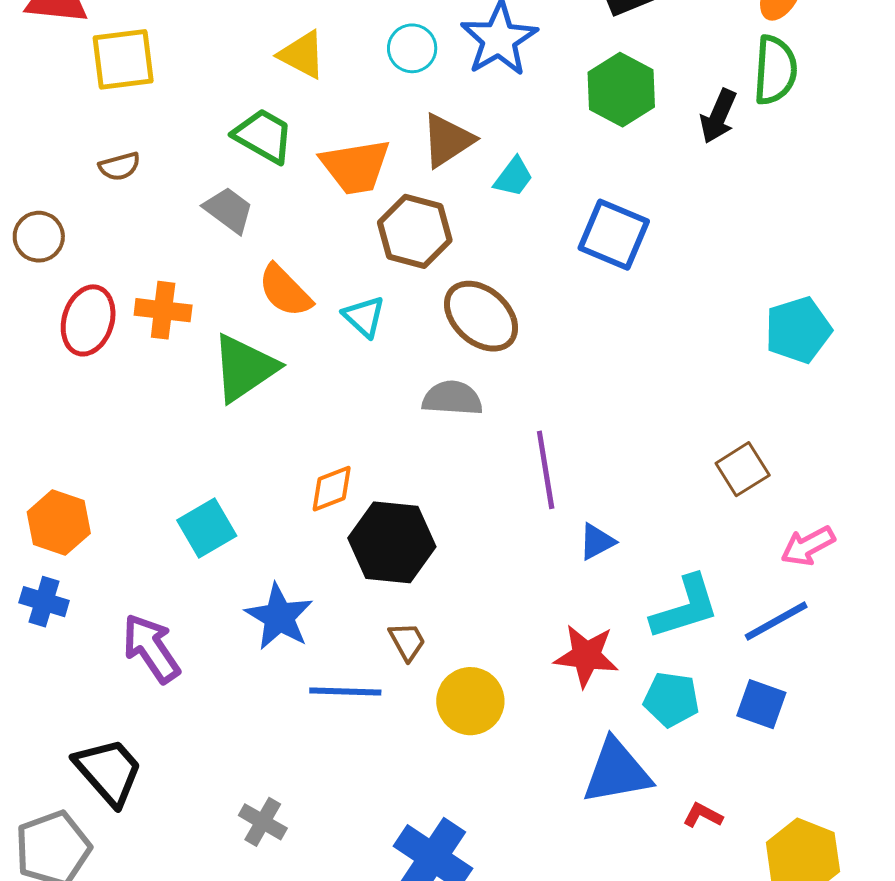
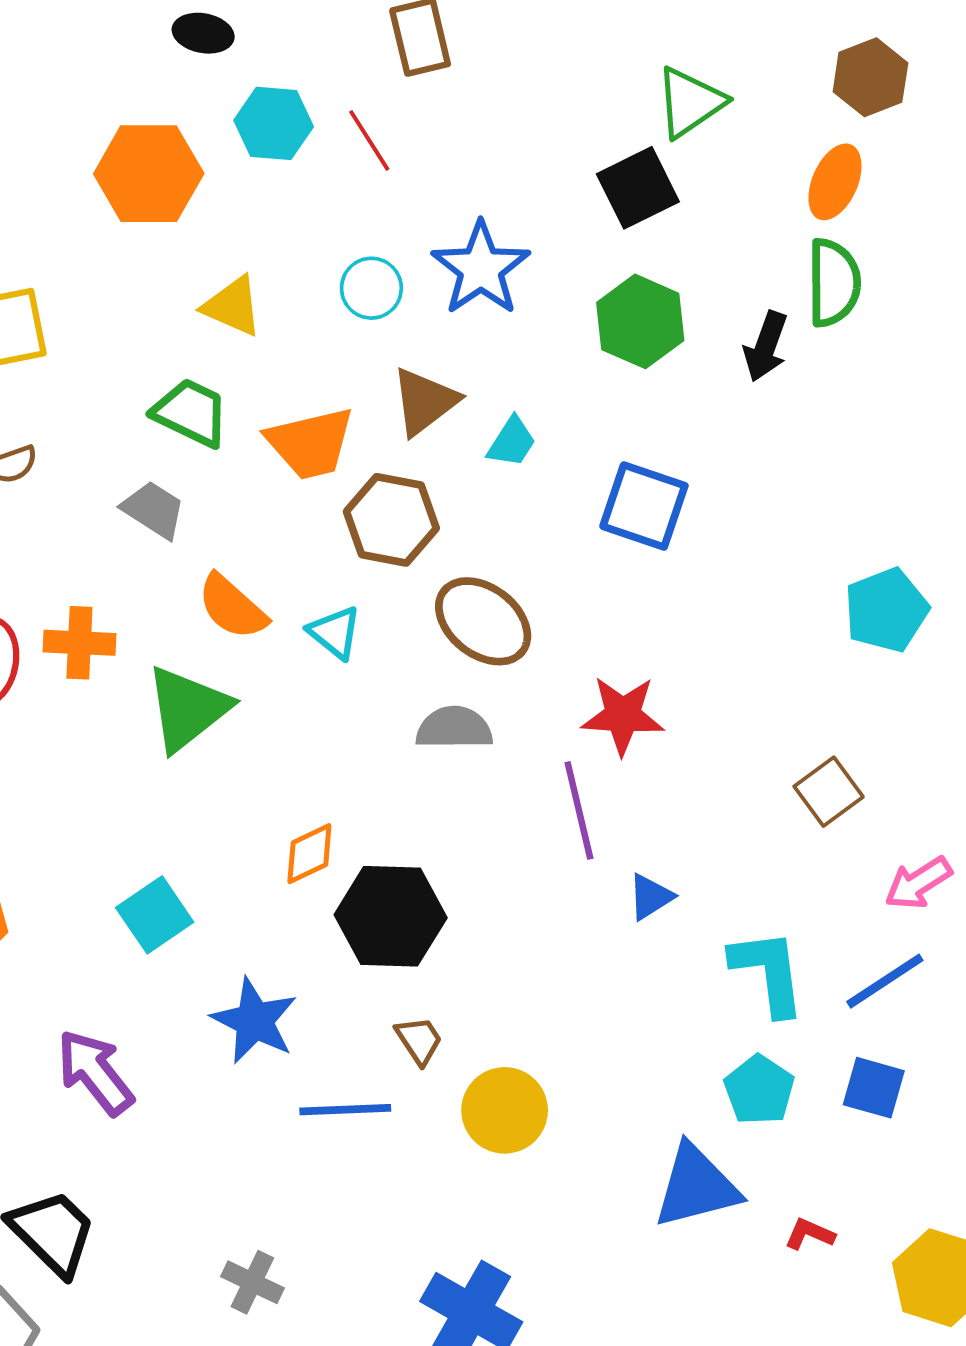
cyan L-shape: (685, 607) -> (768, 972), turned -76
red star: (586, 656) -> (623, 715), moved
cyan pentagon: (671, 699) -> (759, 1090), turned 30

